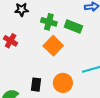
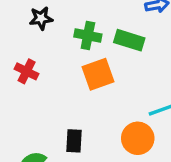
orange square: (53, 46) -> (98, 74), turned 30
orange circle: (63, 83) -> (138, 138), moved

